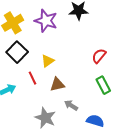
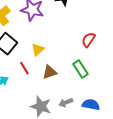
green rectangle: (103, 85) -> (81, 69), moved
gray arrow: (71, 105) -> (66, 103), moved, turned -48

